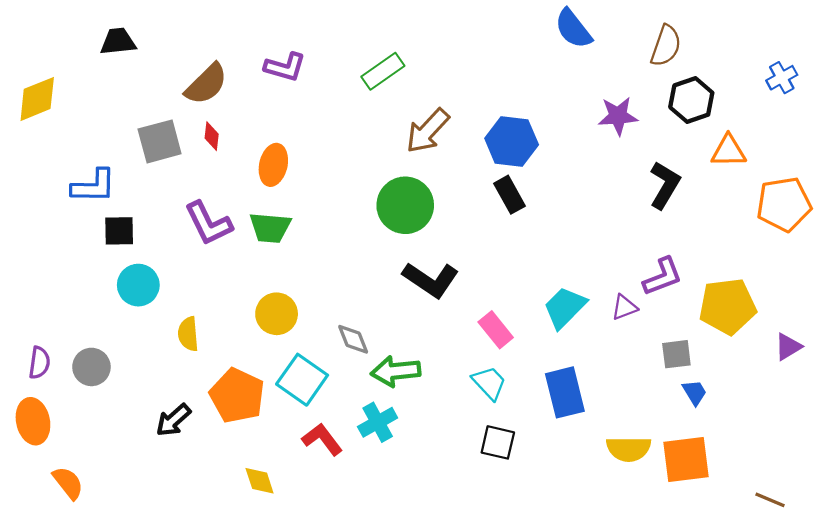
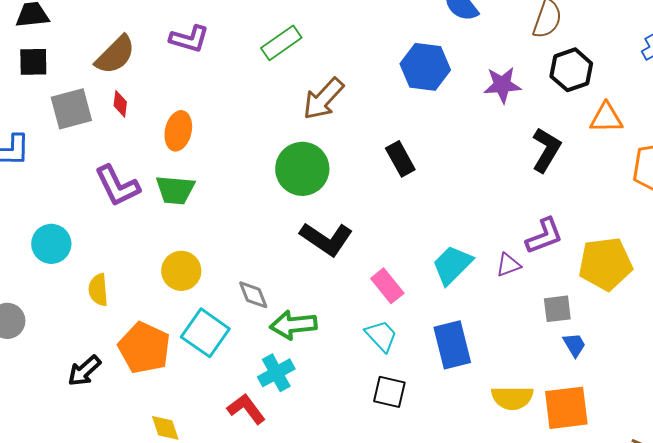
blue hexagon: (512, 141) -> (425, 67), moved
black square: (119, 231) -> (33, 62), moved
red L-shape: (322, 439) -> (246, 409), moved

